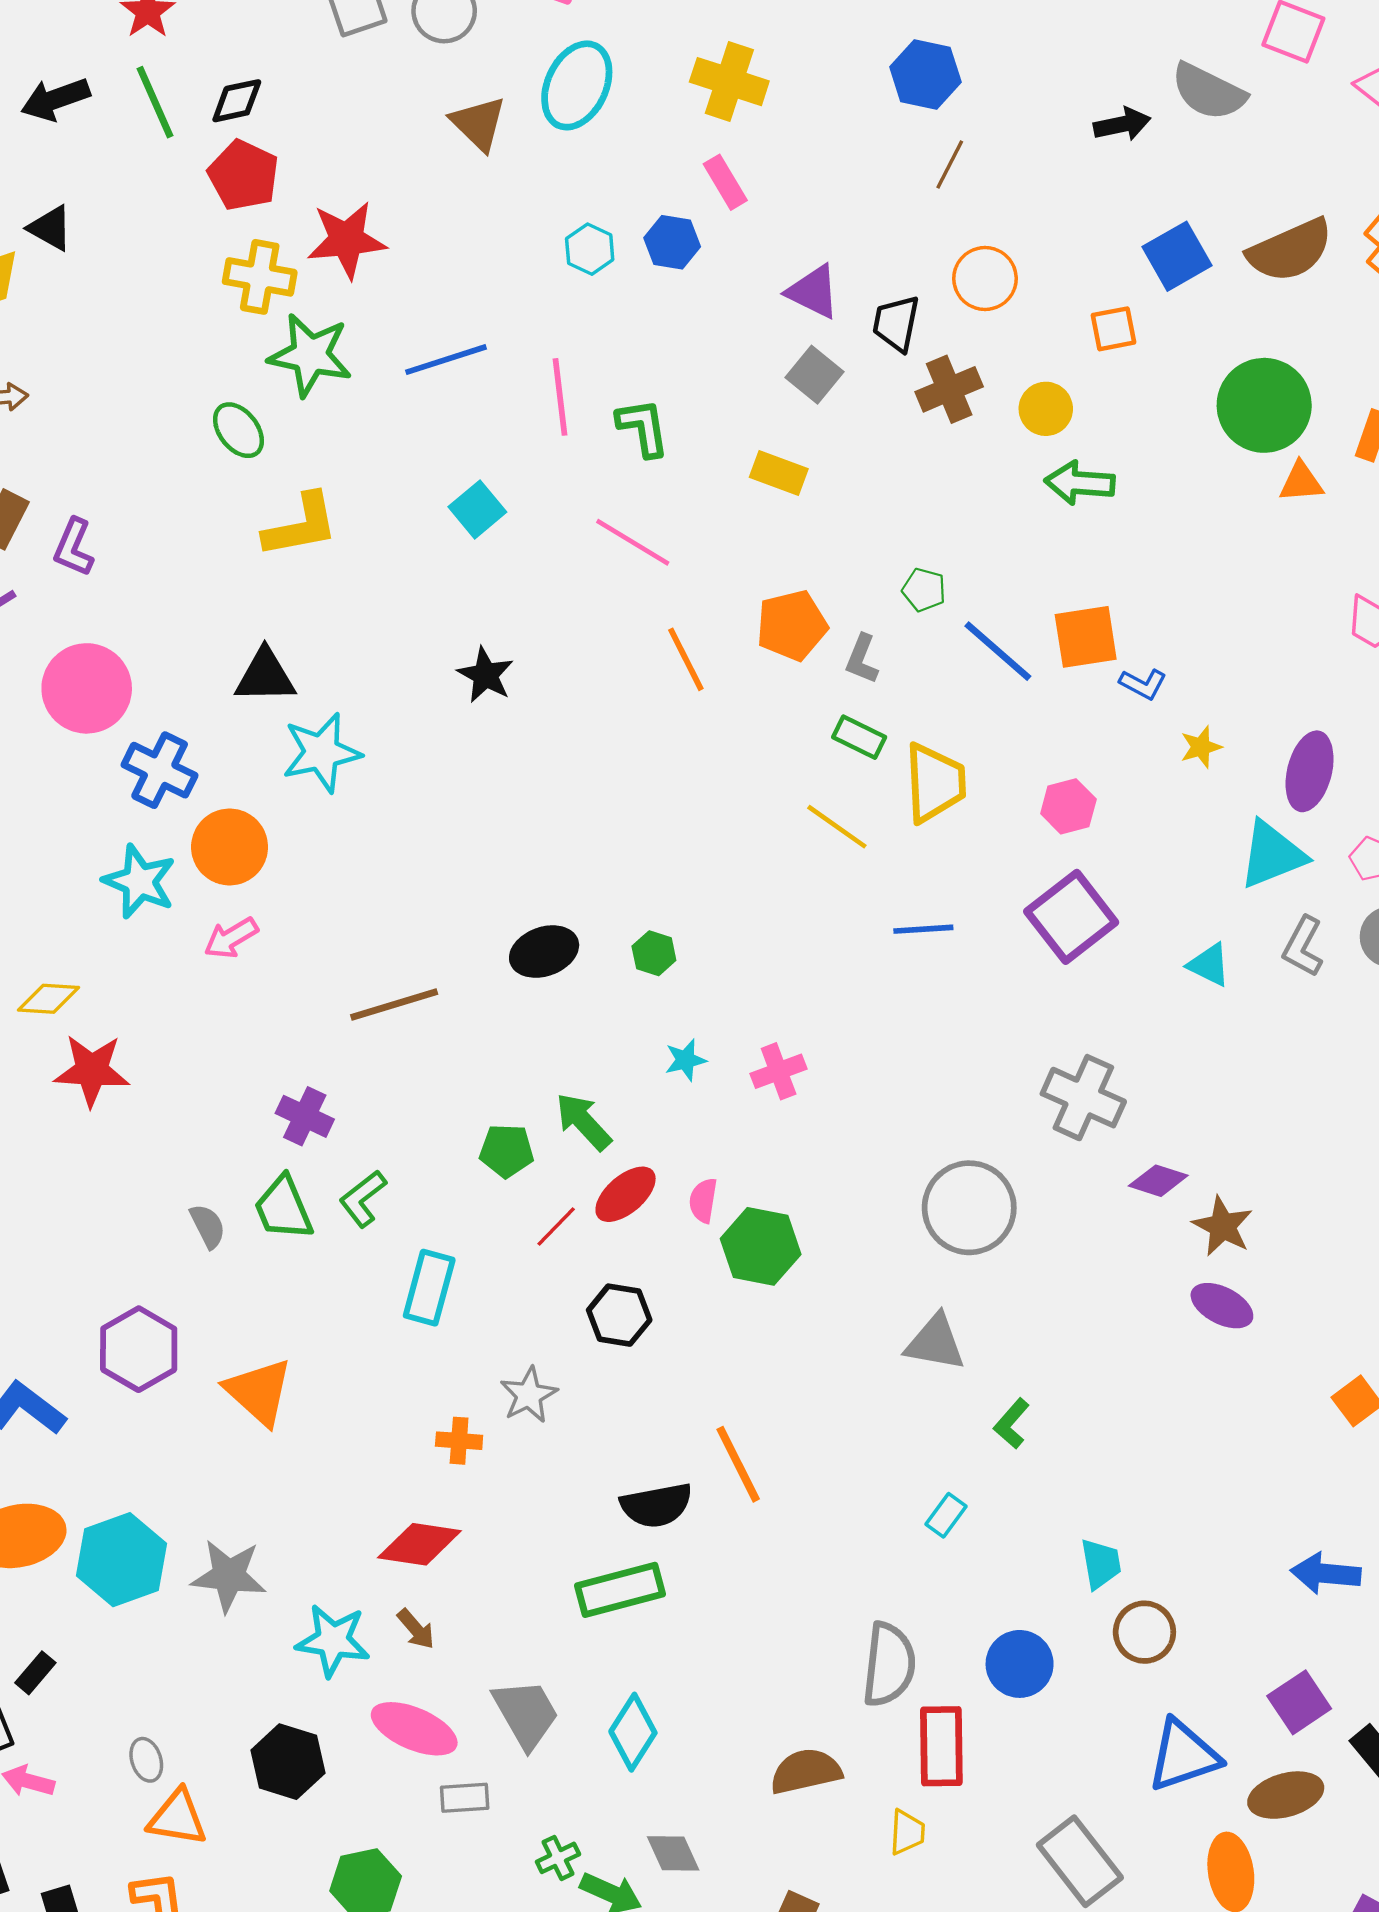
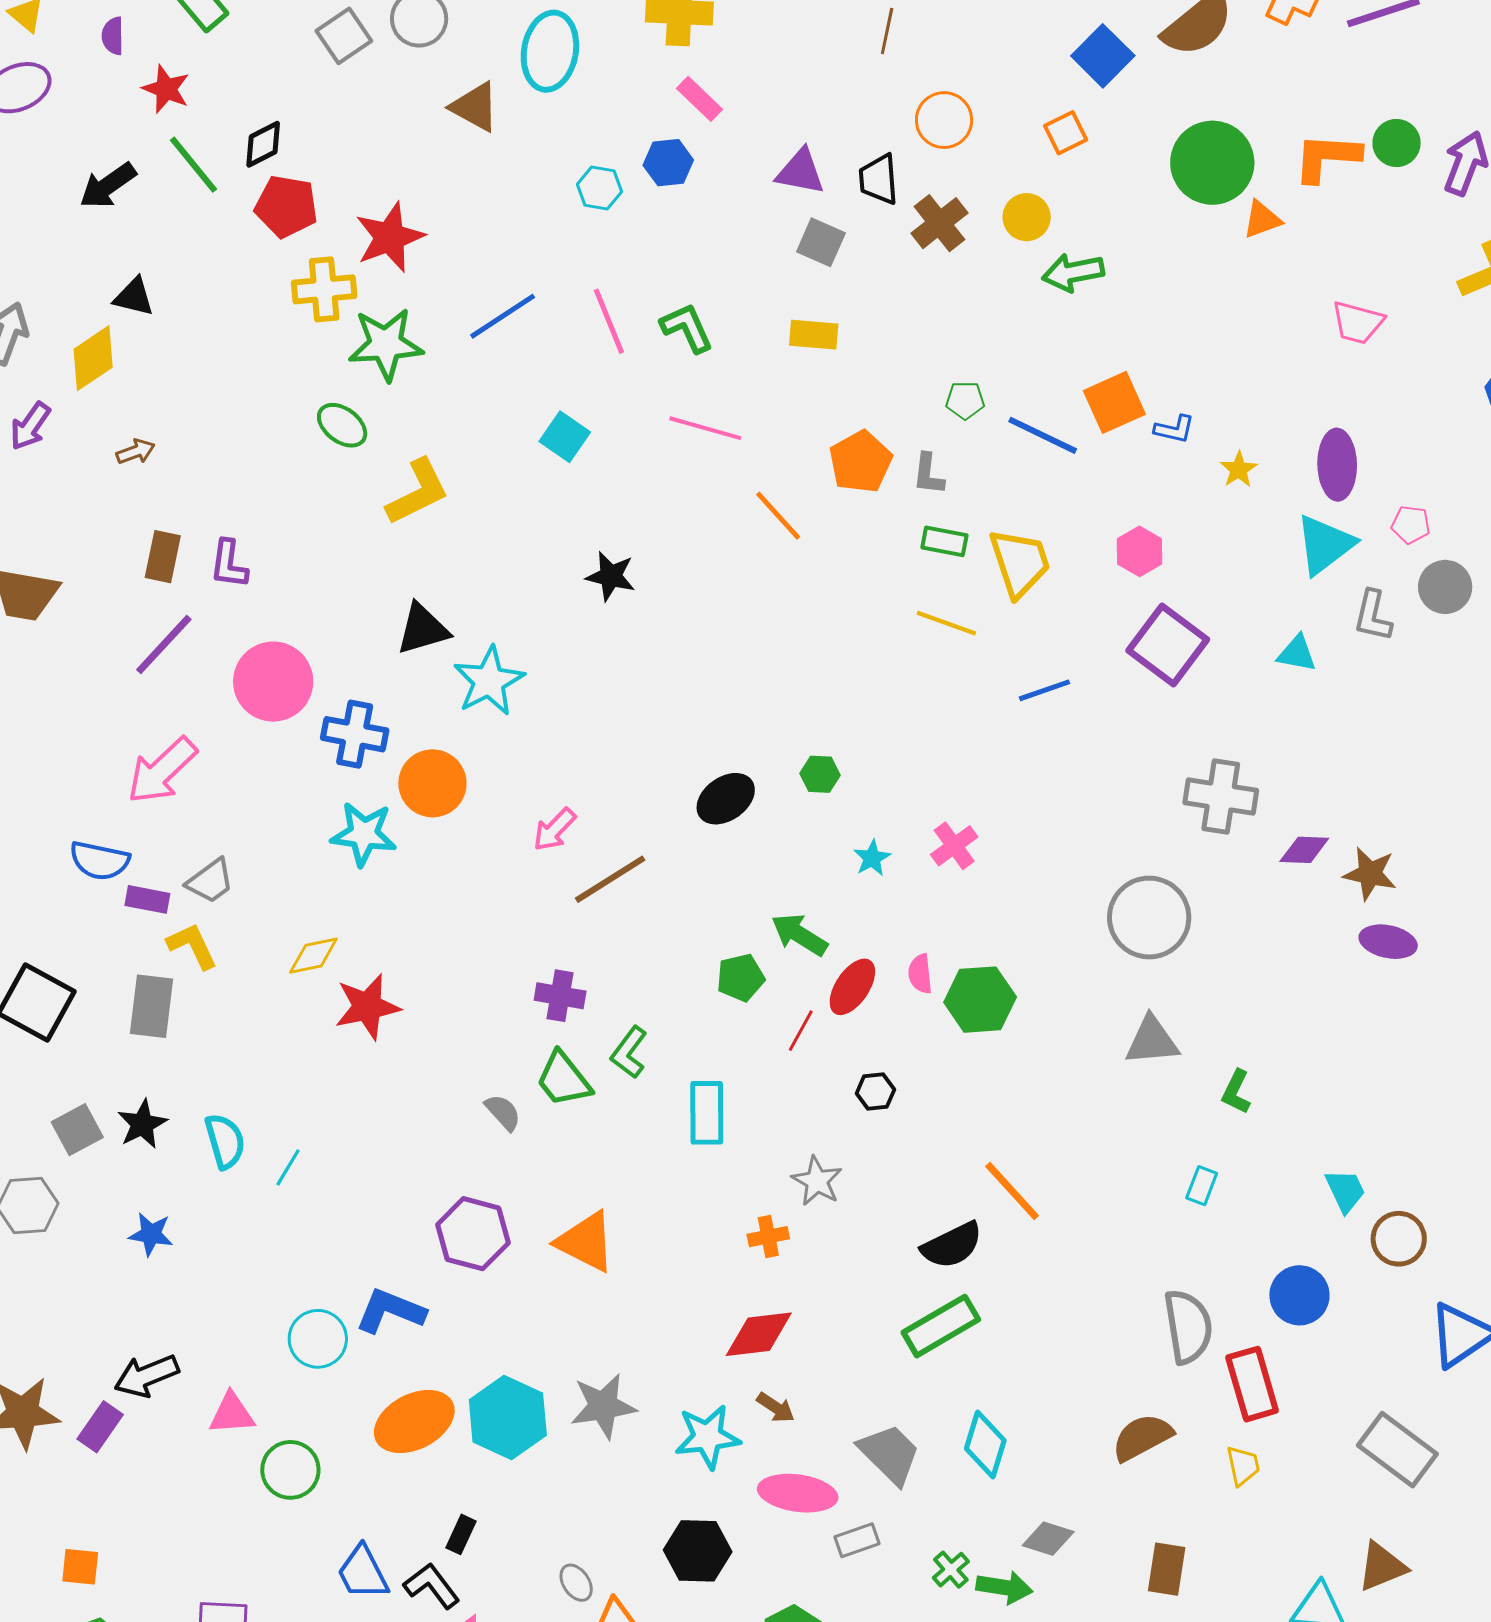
pink arrow: (231, 938) -> (554, 829), moved
black hexagon: (619, 1315) -> (875, 1092), size x0.7
gray diamond: (673, 1853) -> (1048, 1539), turned -33

